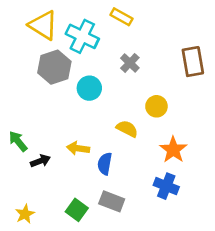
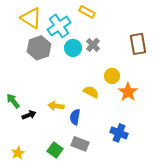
cyan cross: (82, 36) -> (59, 26), turned 30
cyan circle: (89, 88) -> (73, 48), moved
orange star: (173, 150) -> (128, 92), moved

